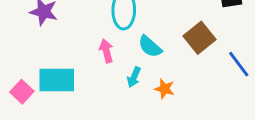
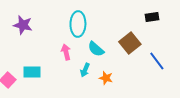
cyan rectangle: (57, 80) -> (32, 72), size x0.7

